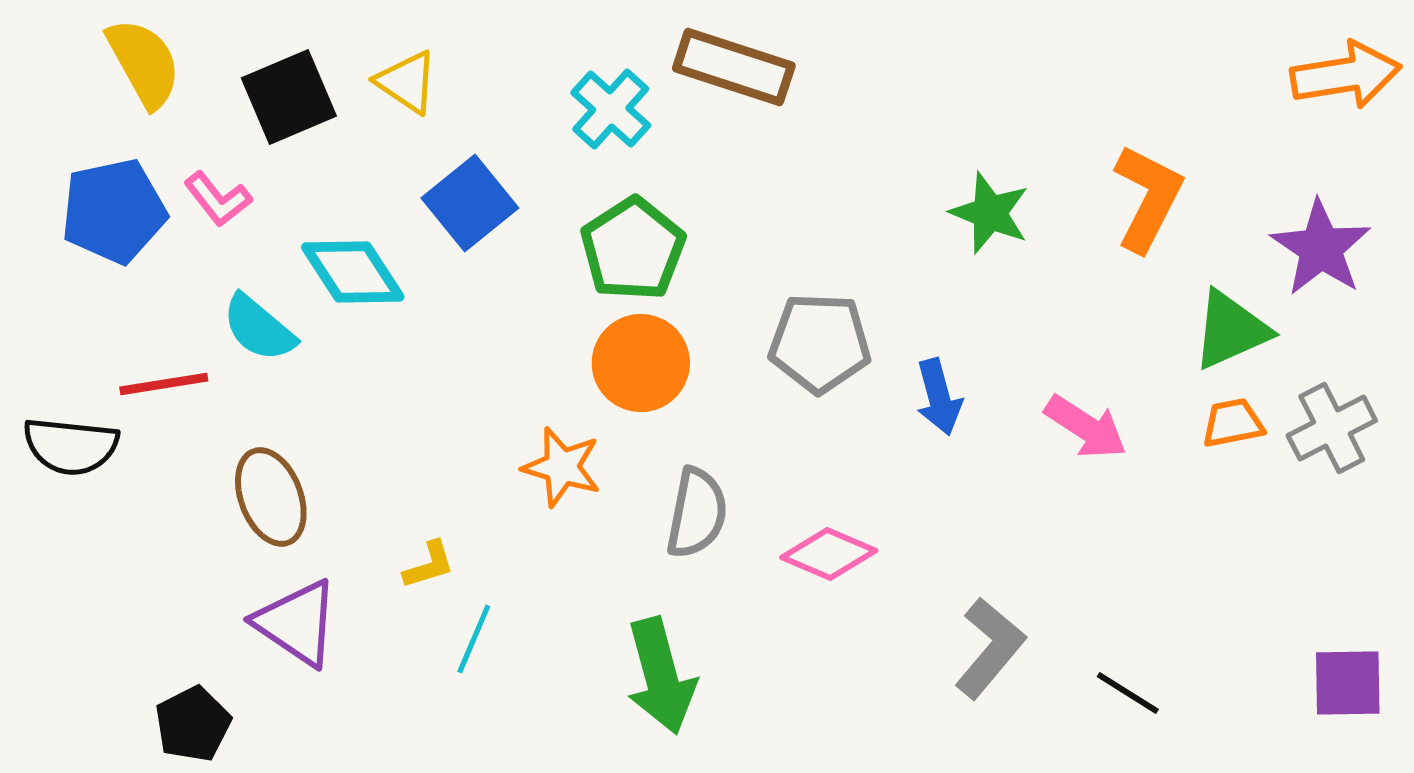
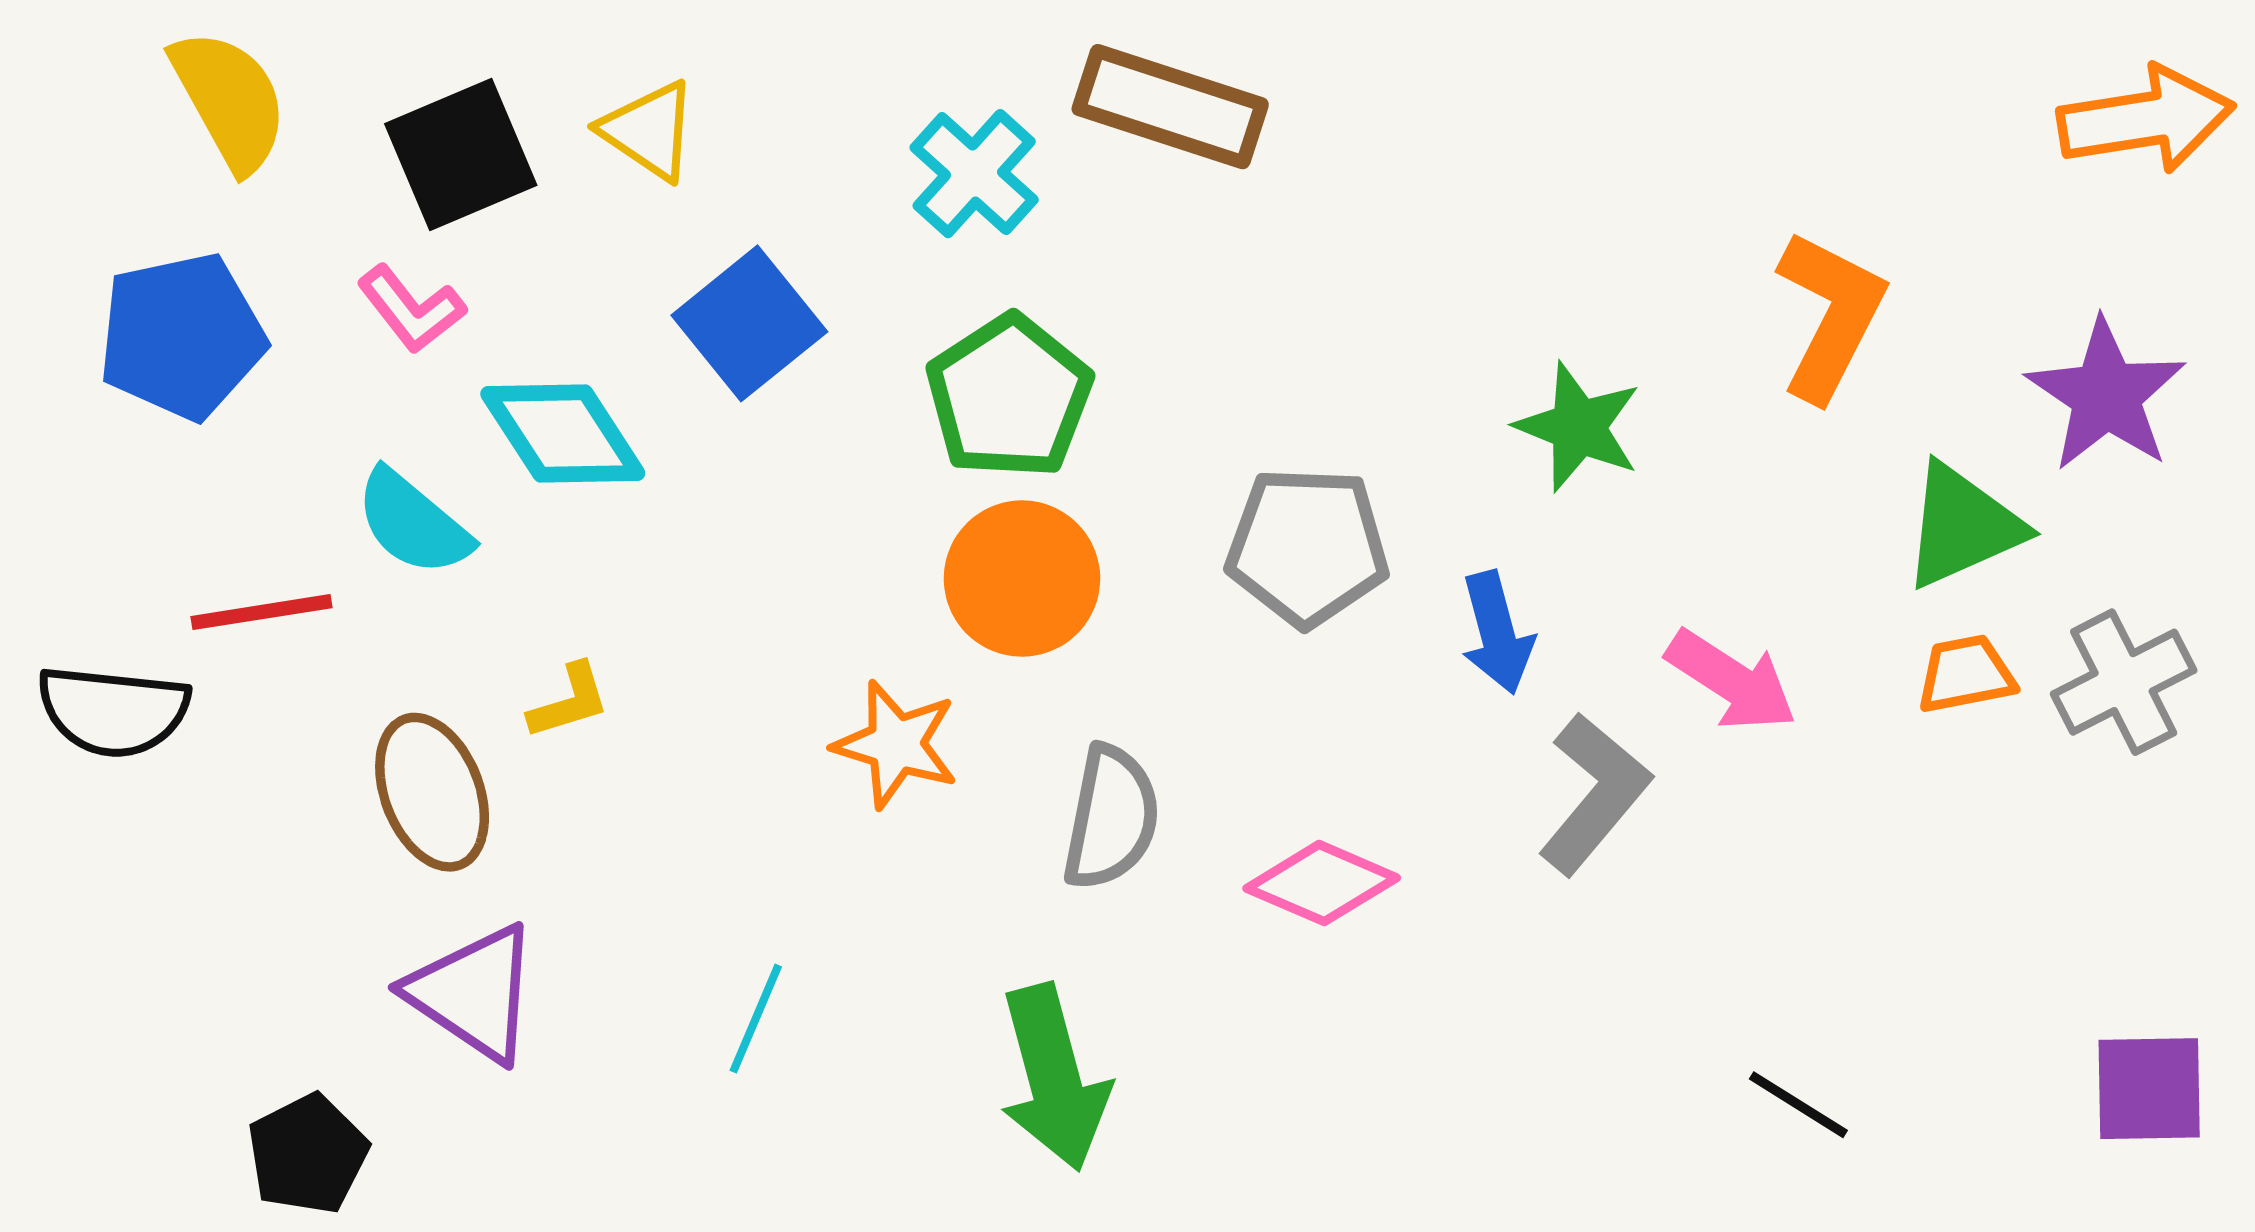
pink L-shape: (218, 199) -> (411, 309), moved
green star: (990, 213) -> (1578, 427), moved
yellow L-shape: (429, 565) -> (569, 701), moved
gray L-shape: (990, 648) -> (1594, 794), moved

